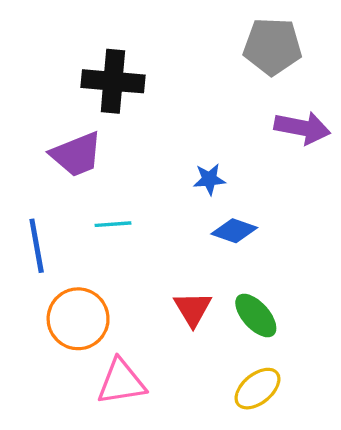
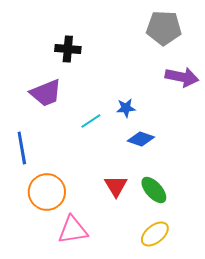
black cross: (113, 81) -> (68, 49), size x0.7
cyan line: (113, 224) -> (91, 121), moved, turned -30

